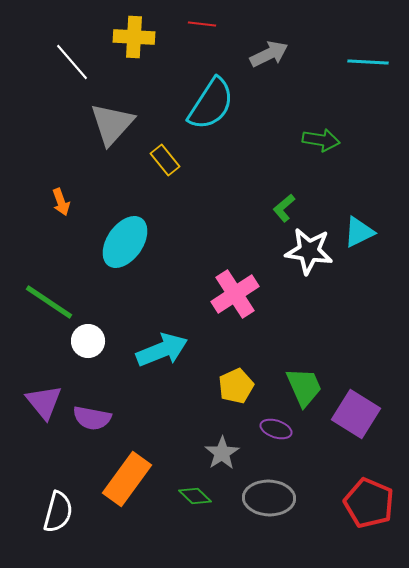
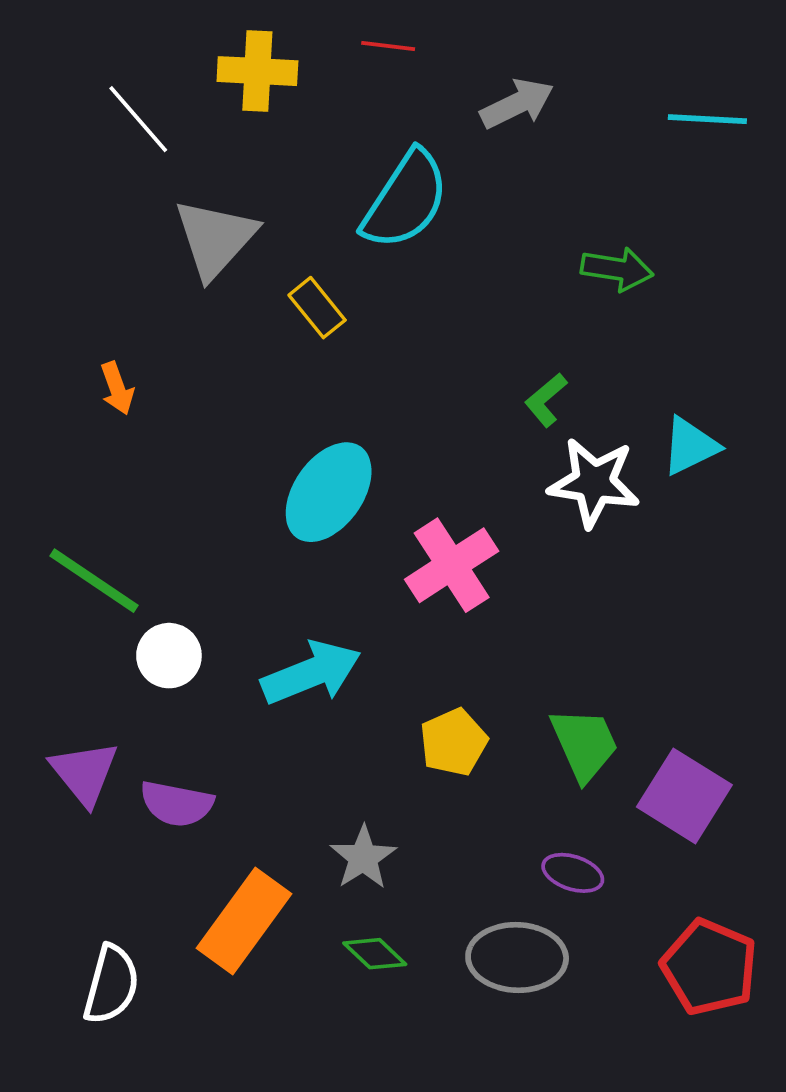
cyan ellipse: (125, 242) -> (329, 492), moved
purple ellipse: (276, 429) -> (573, 873), moved
gray star: (222, 453) -> (363, 858), moved

